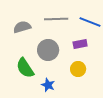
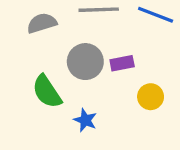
purple rectangle: (80, 44) -> (122, 63), moved
yellow circle: (78, 69) -> (151, 97), moved

